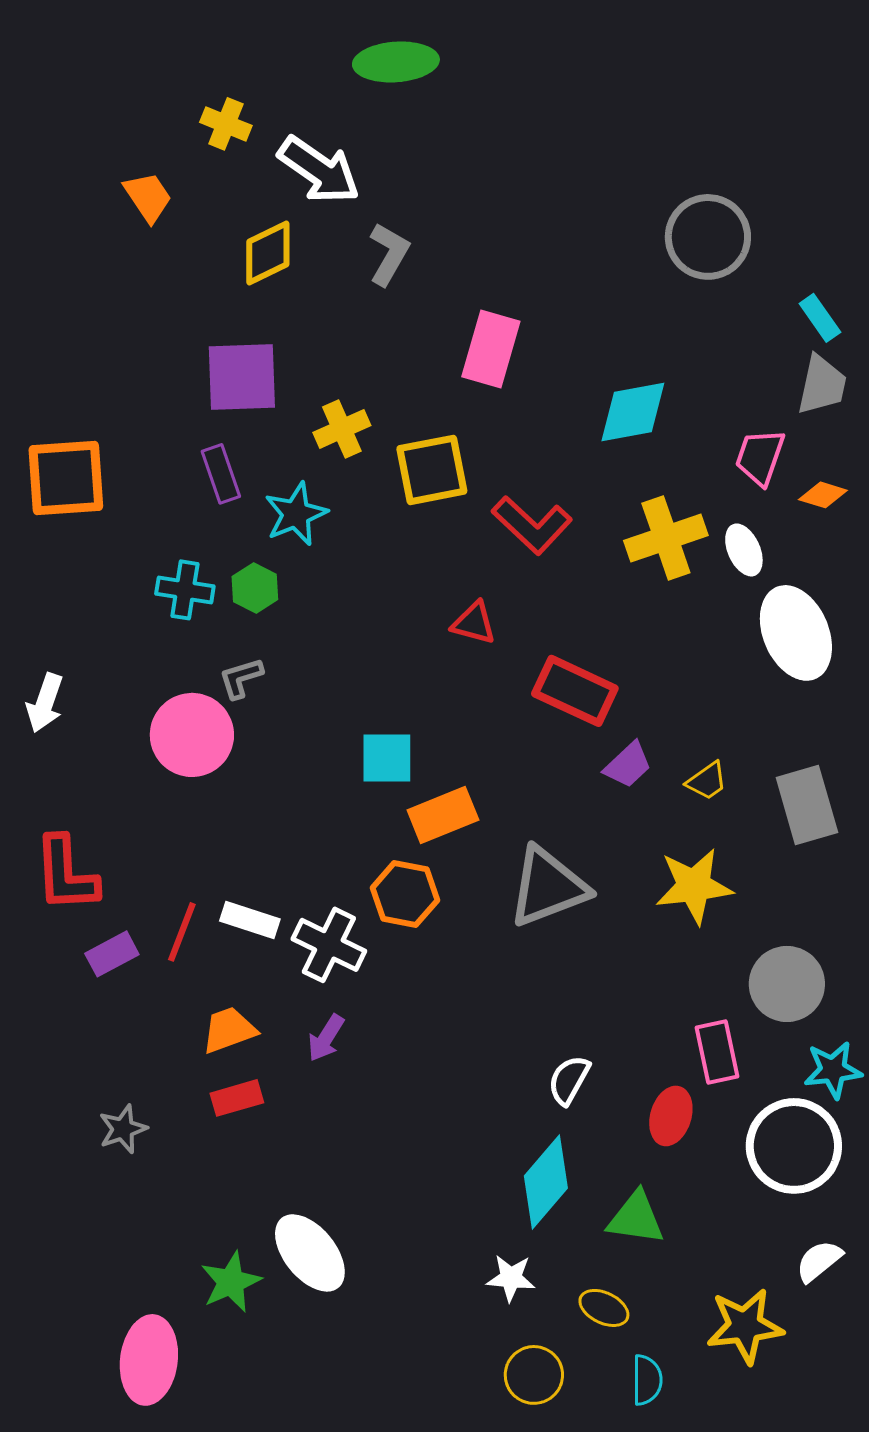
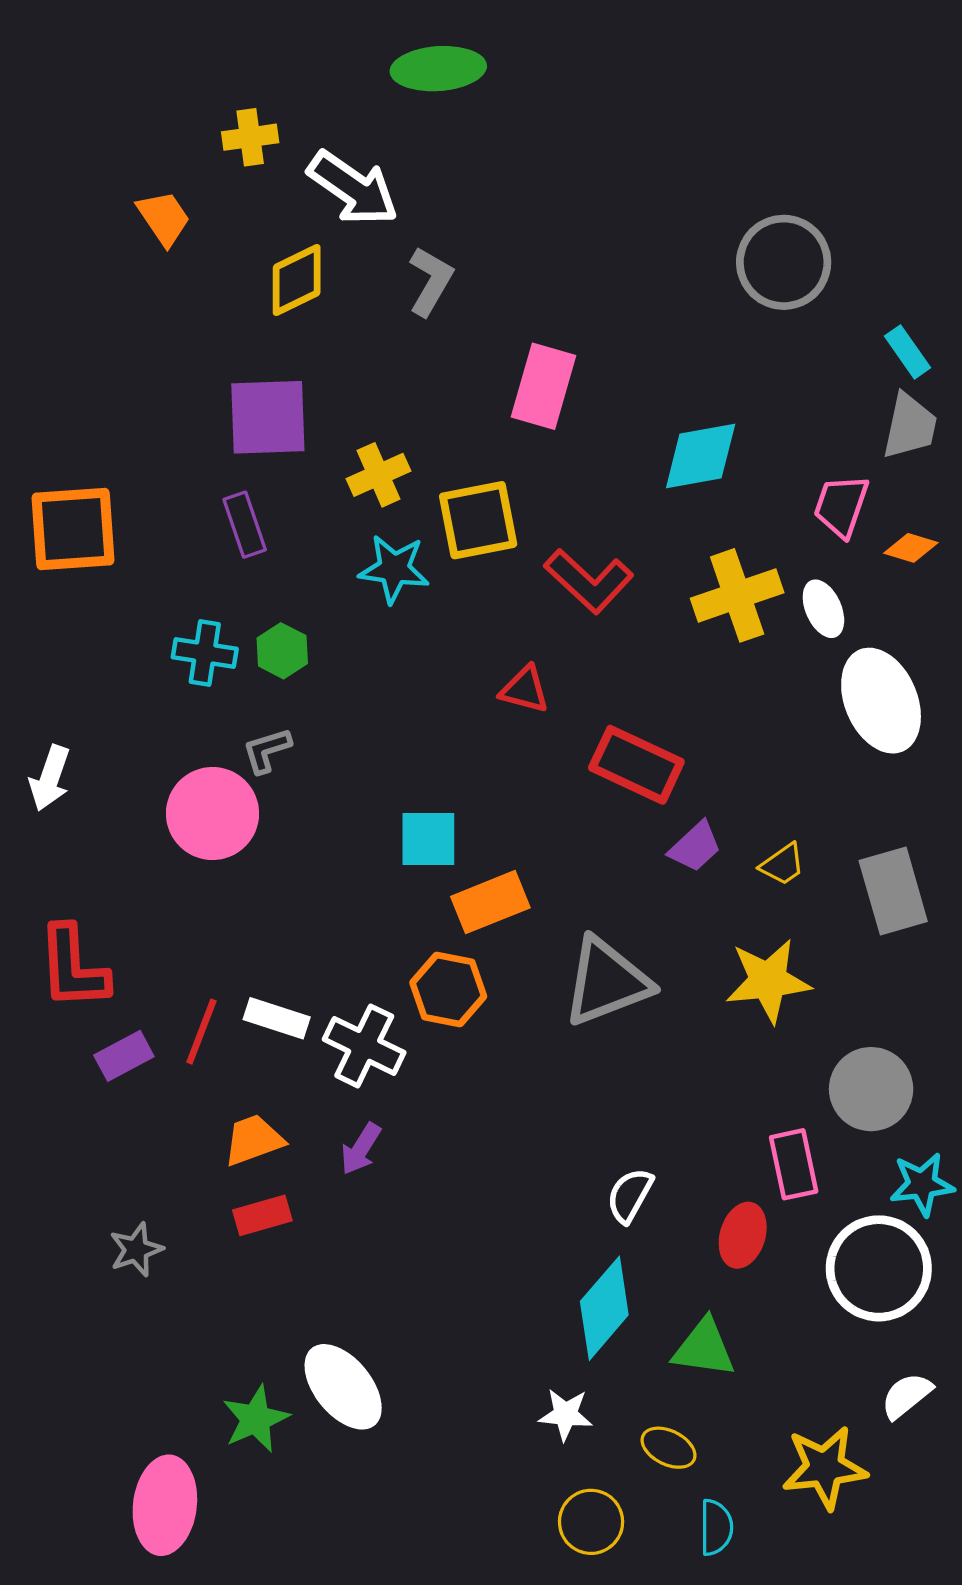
yellow cross: (226, 124) -> (250, 137), turned -30
cyan star: (296, 514) -> (394, 569), moved, turned 30

